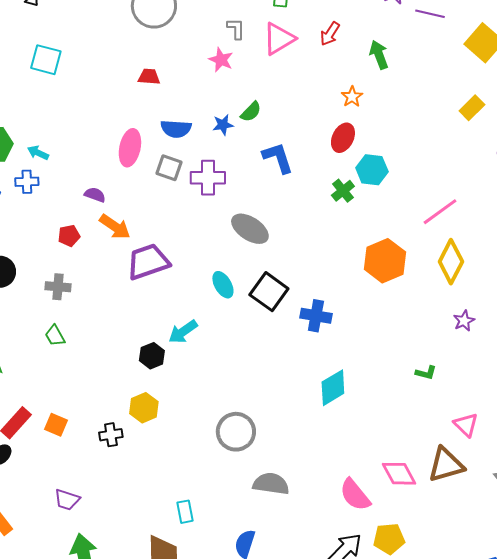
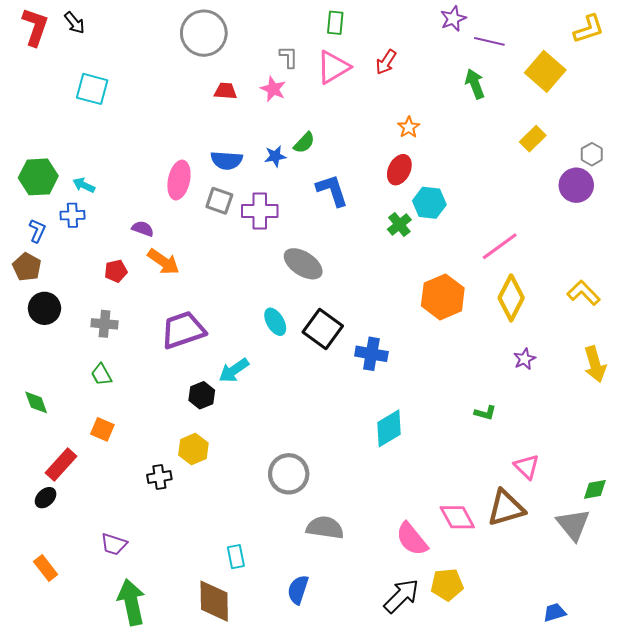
green arrow: (379, 55) -> (475, 84), moved
red trapezoid: (149, 77) -> (226, 91), moved
purple trapezoid: (148, 262) -> (183, 330), moved
orange square: (56, 425) -> (102, 429), moved

